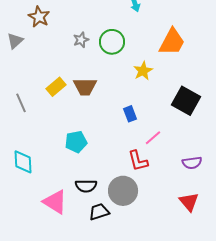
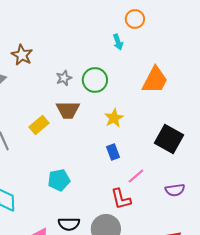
yellow star: (143, 71) -> (114, 118), moved
brown trapezoid: (85, 87) -> (68, 110), moved
purple semicircle: (192, 163) -> (175, 190), moved

